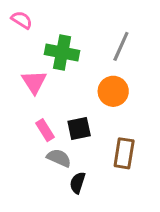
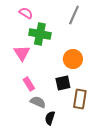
pink semicircle: (22, 20) -> (26, 13), moved
gray line: (121, 46) -> (74, 15), moved
black square: (79, 128) -> (63, 83), moved

